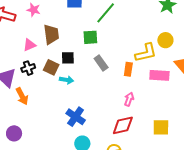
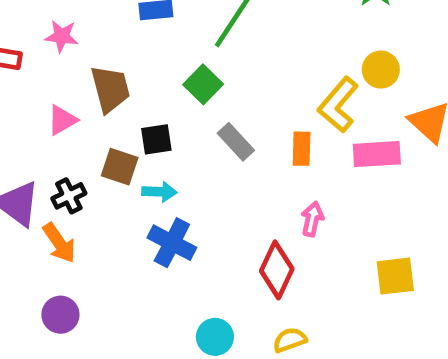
green square: (90, 37) -> (203, 84), turned -35
yellow L-shape: (146, 53) -> (338, 105), turned 150
black cross: (28, 68) -> (69, 196), moved
blue cross: (76, 117) -> (172, 243), moved
red diamond: (123, 125) -> (277, 270), moved, turned -45
purple circle: (14, 133) -> (60, 315), moved

